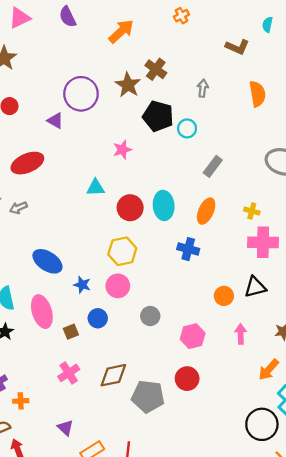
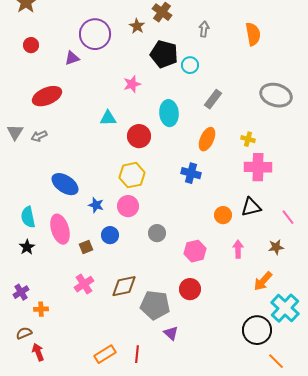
brown star: (128, 85) -> (137, 26), size x0.7
purple triangle: (55, 121) -> (72, 58), turned -49
cyan ellipse: (164, 205) -> (169, 113), moved
purple triangle: (65, 428) -> (171, 333), moved

